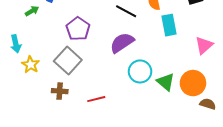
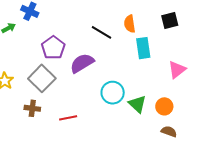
purple semicircle: (122, 43) -> (82, 63), moved
orange circle: (193, 83) -> (164, 106), size x0.7
brown semicircle: (208, 104) -> (169, 131), moved

